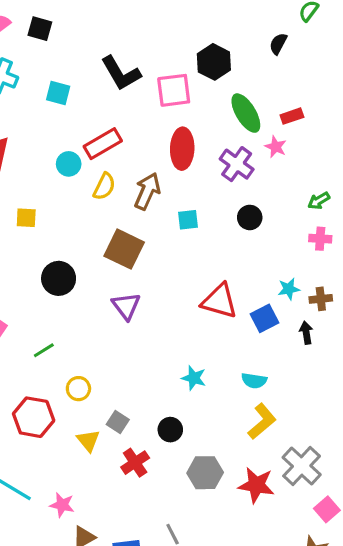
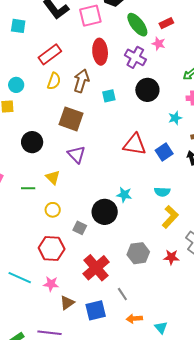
cyan circle: (69, 164) -> (16, 85), moved
black circle: (250, 217) -> (147, 90), size x1.5
cyan star: (289, 289) -> (175, 118), moved
green line: (44, 350) -> (28, 188), turned 40
red hexagon: (34, 417) -> (52, 248), moved
black circle: (170, 430) -> (105, 212), moved, size x1.6
yellow triangle: (88, 441) -> (53, 177), moved
red cross: (135, 463) -> (96, 268), moved, size x1.5
red star: (256, 485) -> (171, 257), size x0.7

